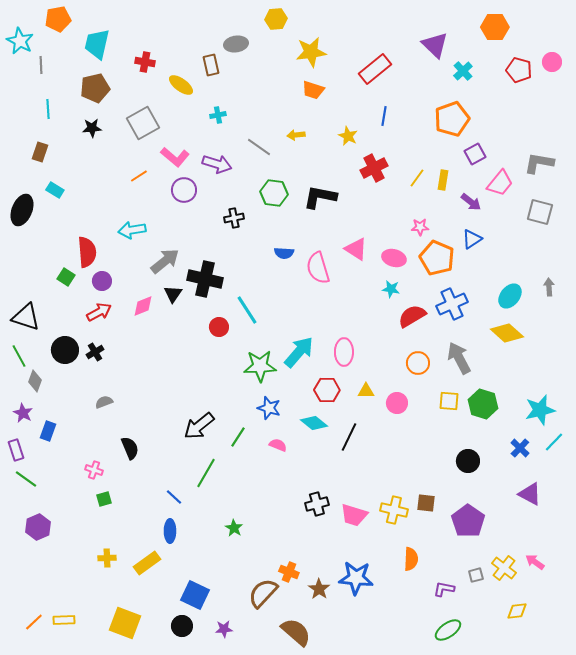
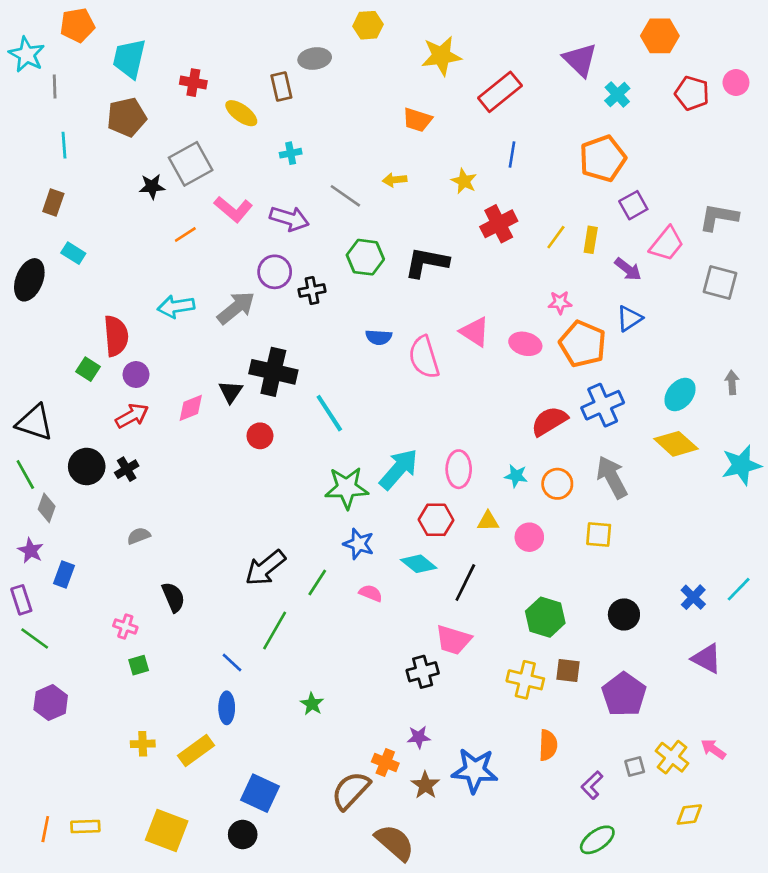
yellow star: (311, 52) -> (441, 56), moved
black star: (92, 128) -> (152, 187), moved
purple circle: (184, 190) -> (275, 272), moved
gray arrow: (165, 261) -> (236, 308), moved
cyan star: (391, 289) -> (516, 476), moved
red circle: (219, 327) -> (260, 436), moved
green hexagon: (483, 404) -> (545, 617), moved
cyan star: (540, 410) -> (741, 465), moved
pink trapezoid: (354, 515) -> (453, 640), moved
purple L-shape: (444, 589) -> (592, 785), turned -55
orange line: (34, 622) -> (45, 829), turned -36
purple star: (224, 629) -> (419, 737), moved

